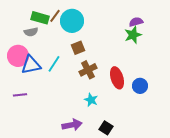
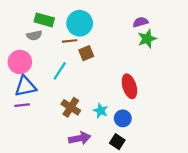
brown line: (55, 16) -> (70, 41), moved, turned 48
purple semicircle: (136, 22) -> (140, 22), moved
blue triangle: (31, 65) -> (25, 86), moved
brown cross: (88, 70) -> (71, 107), moved, turned -30
blue circle: (140, 86) -> (123, 118), moved

